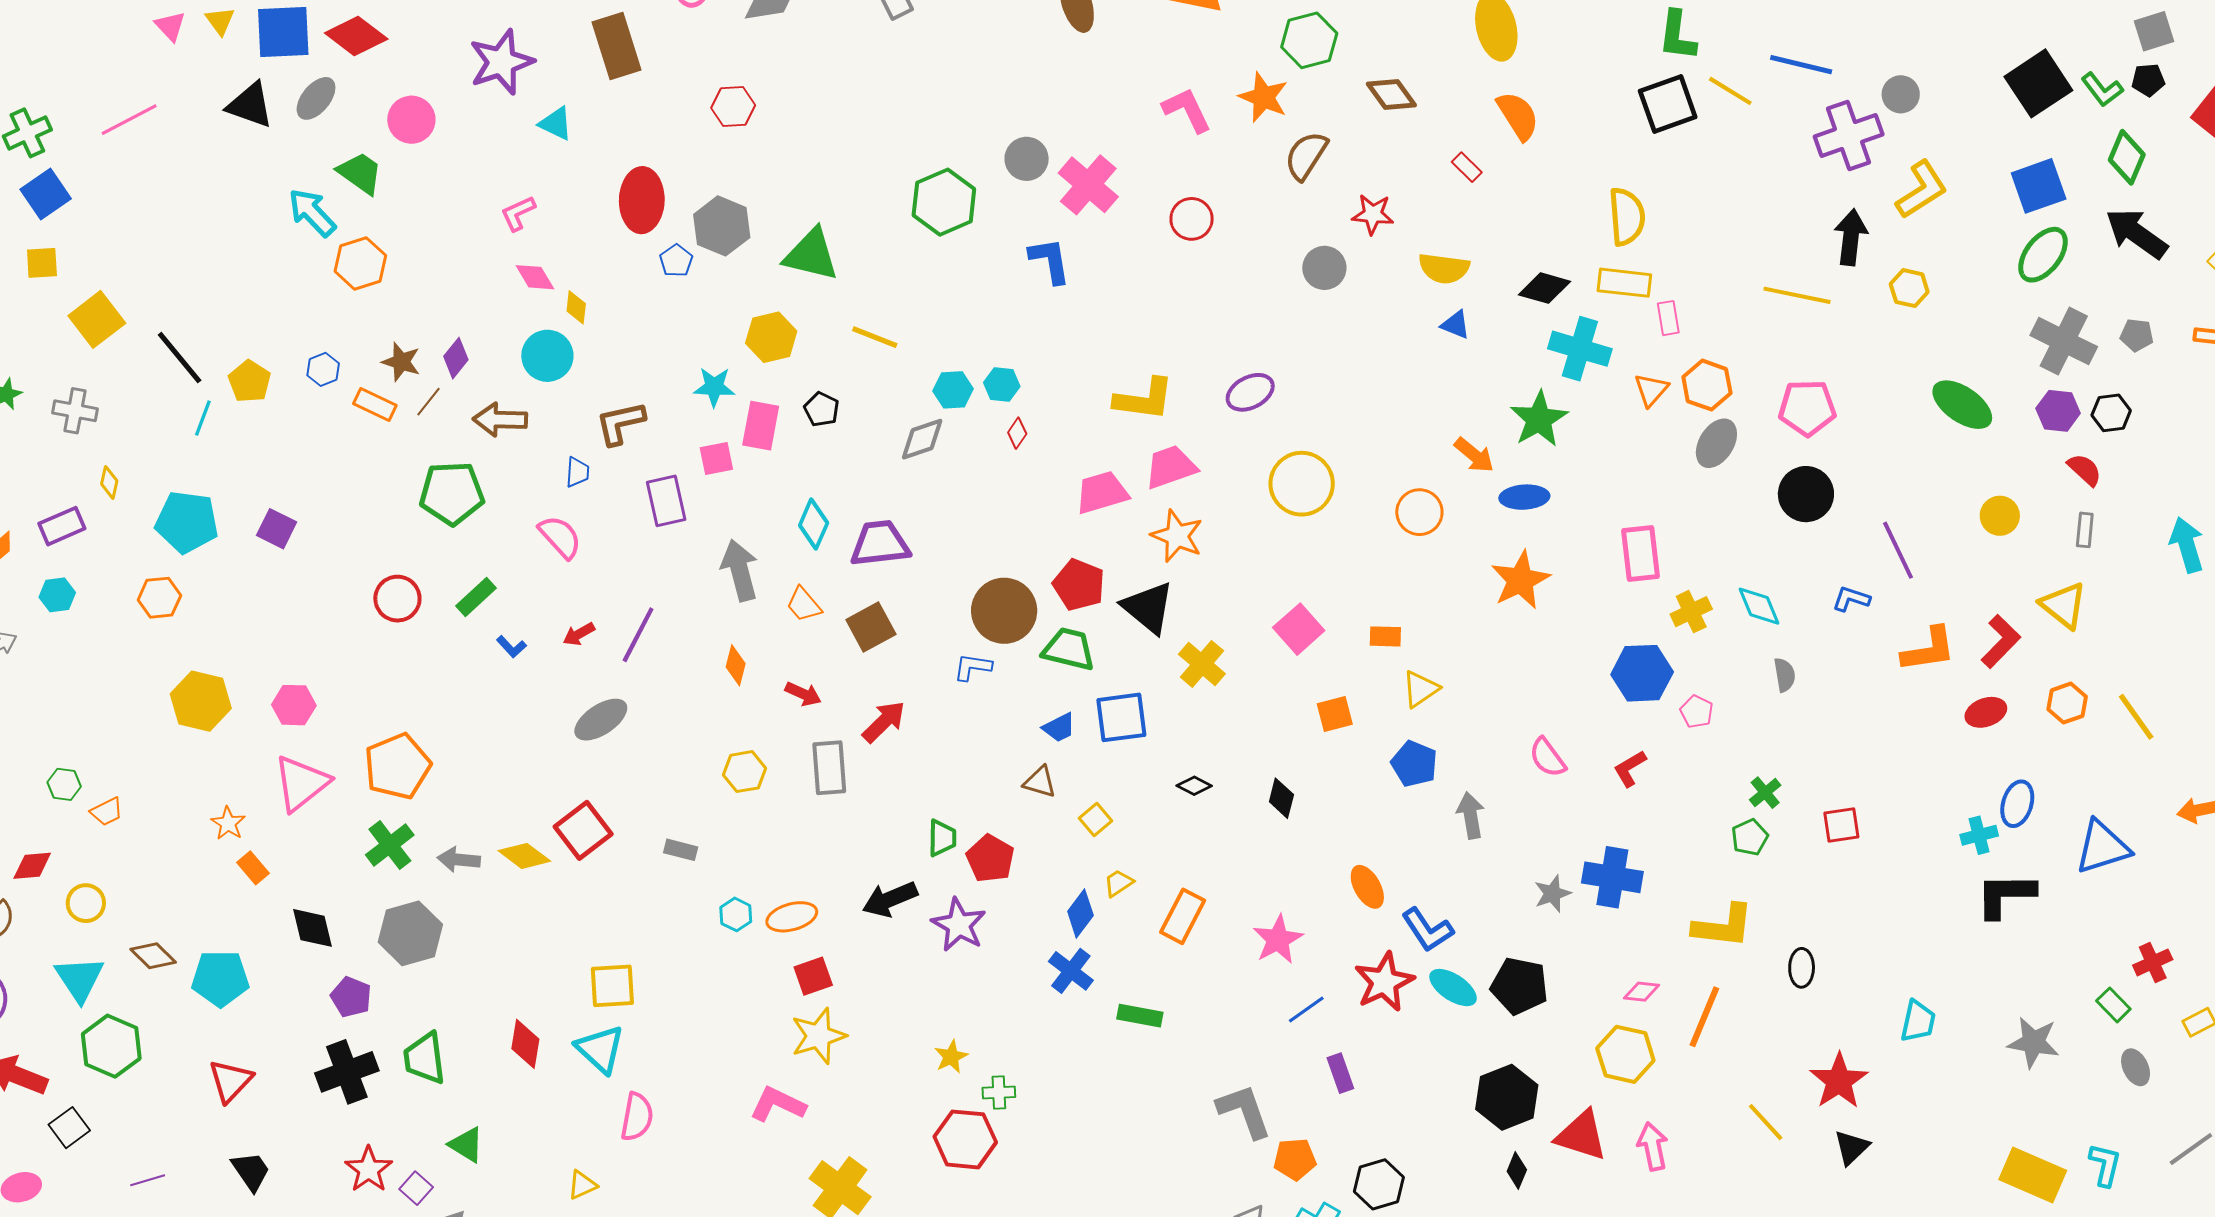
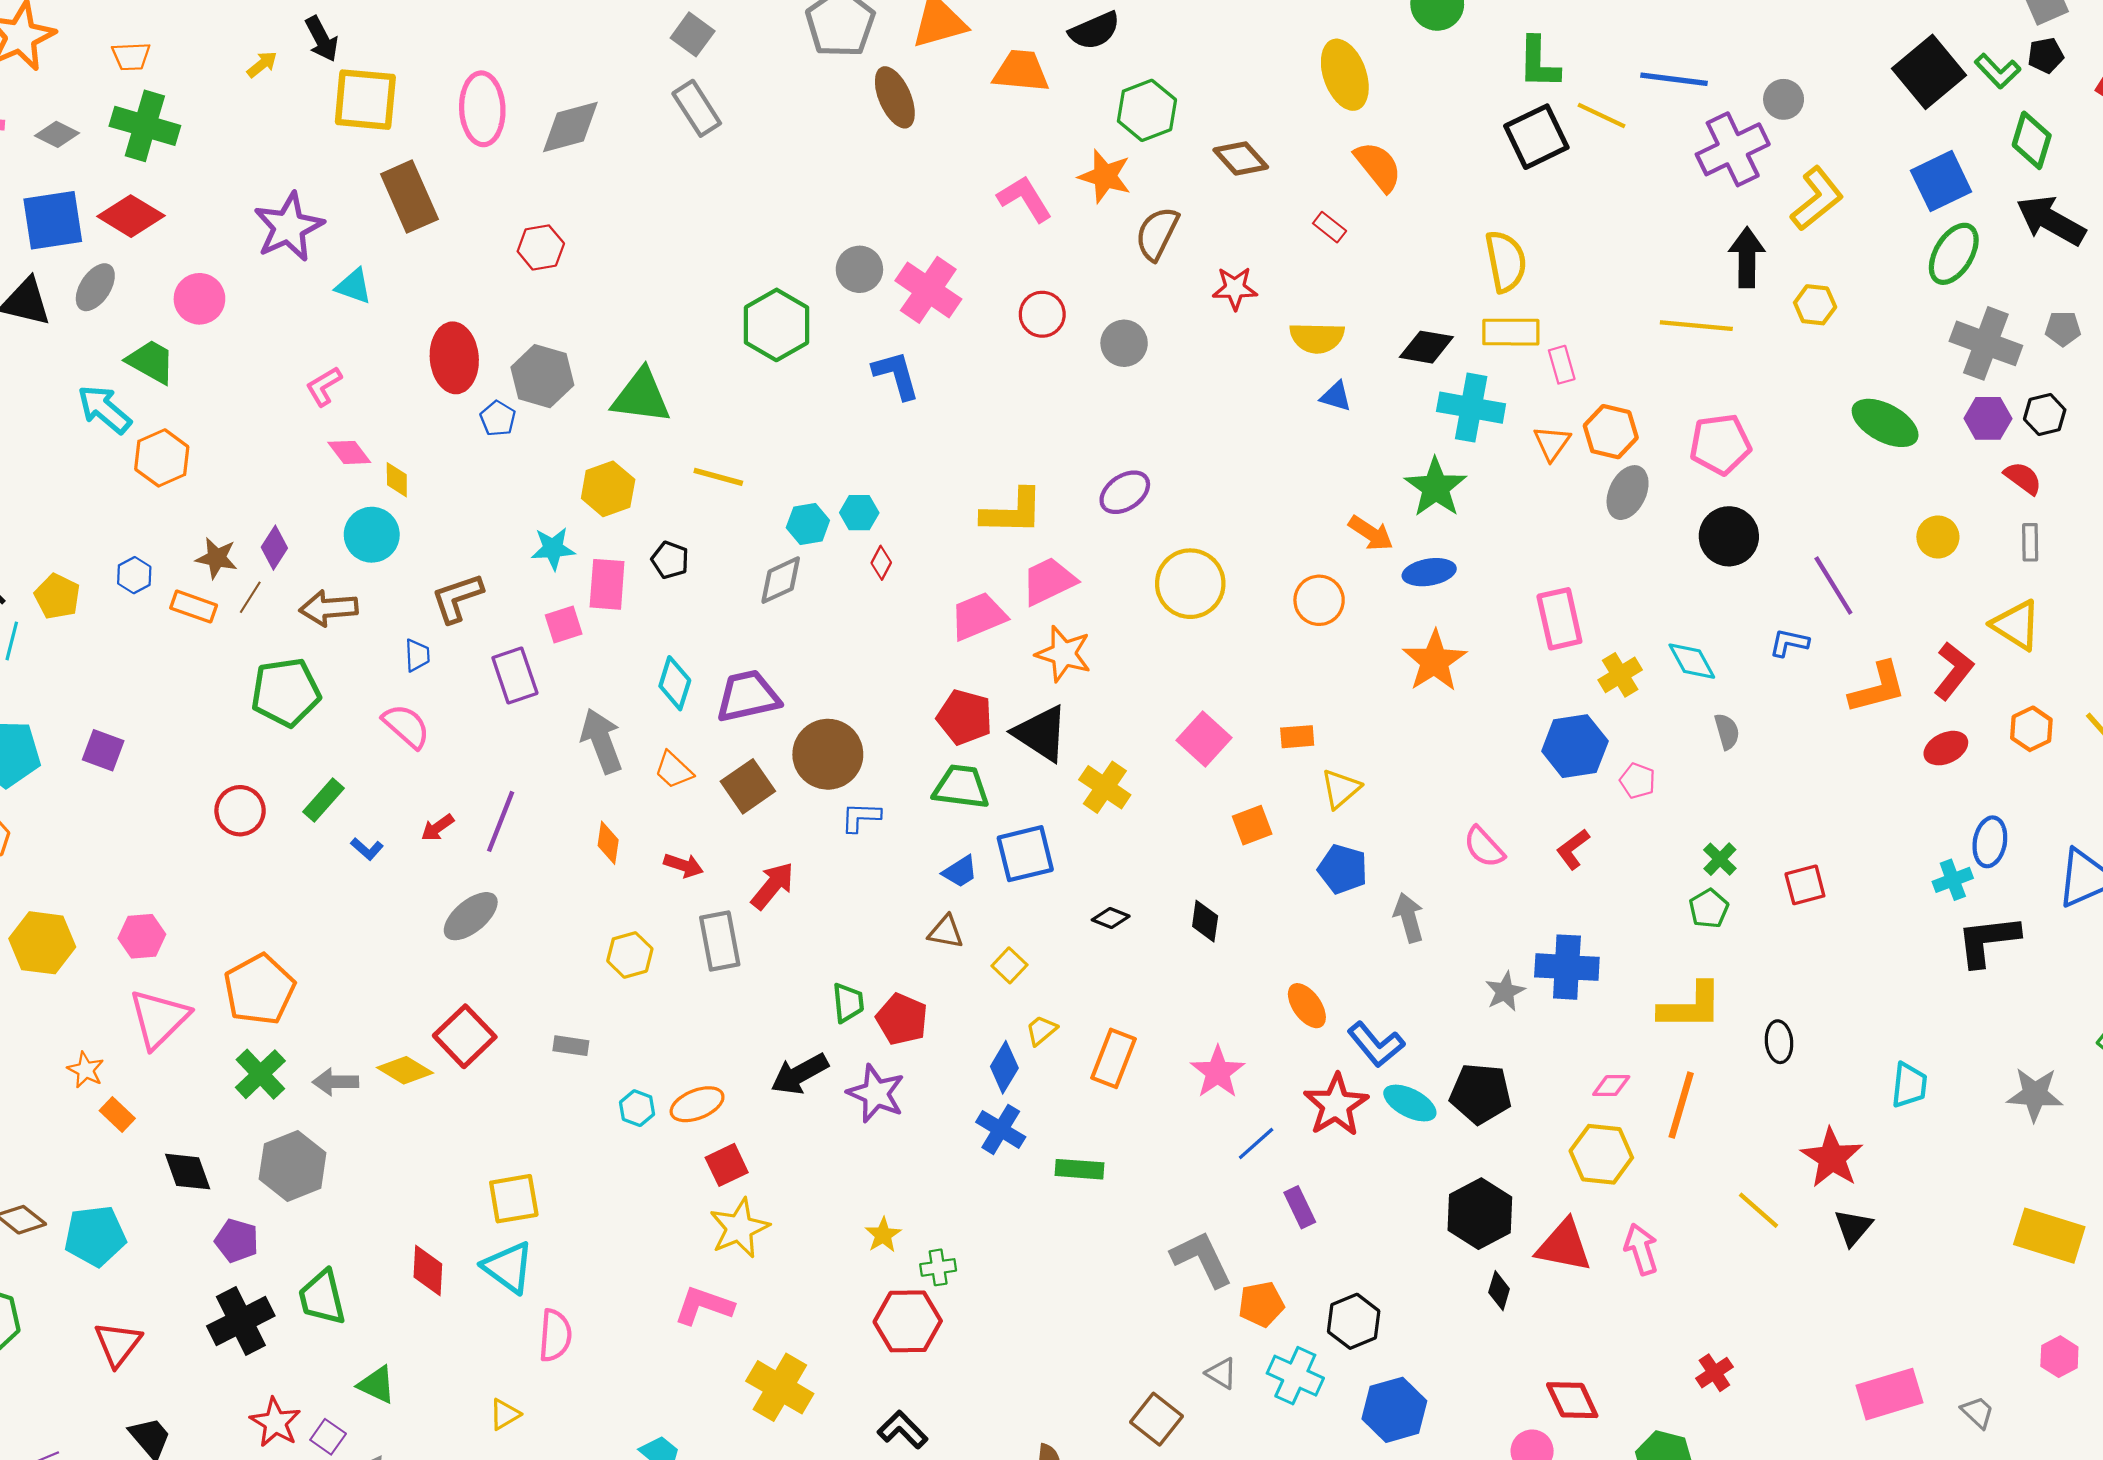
gray circle: (1324, 268) -> (1124, 343), moved
brown circle: (1004, 611) -> (828, 754), moved

